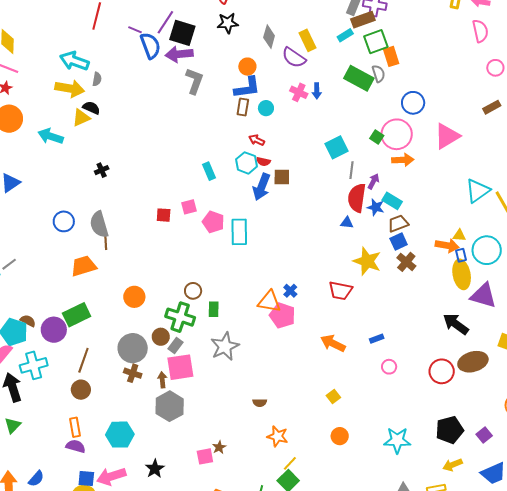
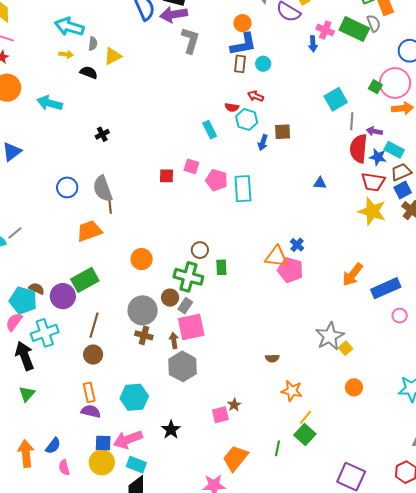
yellow arrow: (70, 88) -> (66, 54), size x0.5
pink cross: (299, 92) -> (325, 30), moved
yellow triangle: (81, 118) -> (113, 56), moved
red semicircle: (263, 162) -> (232, 107), moved
purple arrow: (373, 181) -> (374, 131), turned -105
blue arrow: (262, 187) -> (263, 143), size x0.6
pink square: (189, 207) -> (191, 166), turned 35
blue triangle: (347, 223) -> (320, 183), moved
red trapezoid: (341, 291) -> (373, 182), moved
blue rectangle: (377, 339) -> (386, 288), size x2.0
orange arrow: (333, 343) -> (353, 275), moved, turned -75
gray star: (225, 346) -> (330, 336), moved

